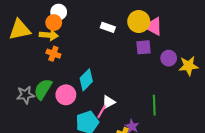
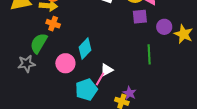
yellow star: (189, 66) -> (184, 34), turned 30
green semicircle: (43, 89) -> (39, 43), moved
green line: (154, 105) -> (149, 54), moved

